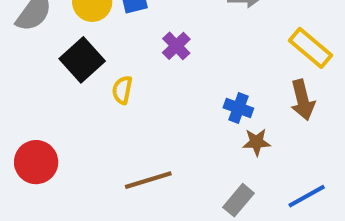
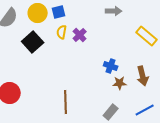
yellow semicircle: (122, 90) -> (62, 32), moved
brown arrow: (303, 100) -> (143, 76), moved
brown line: (148, 180) -> (66, 102), turned -75

